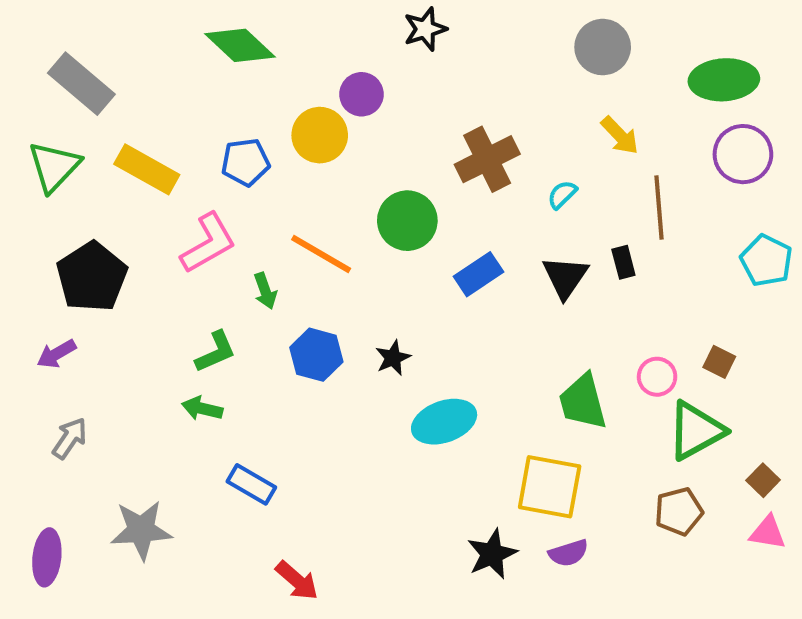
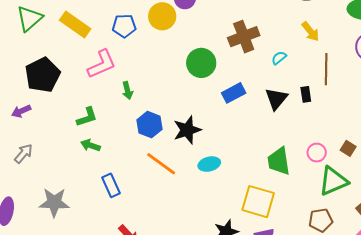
orange line: (321, 254) -> (161, 164), moved
green L-shape: (216, 352) -> (87, 117), moved
black star: (393, 358) -> (187, 130), size x1.6
cyan ellipse: (444, 422) -> (209, 164), size x0.7
blue rectangle: (251, 484) -> (111, 185), turned 30

